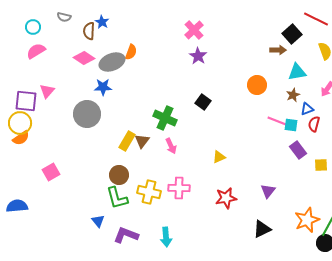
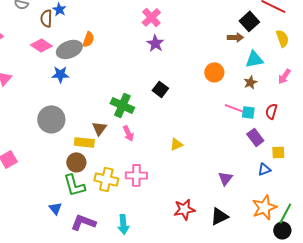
blue triangle: (307, 109) -> (264, 169), moved
gray circle: (87, 114) -> (51, 119), moved
yellow rectangle: (127, 141) -> (84, 142), moved, turned 66
red star: (226, 198) -> (184, 209), moved

